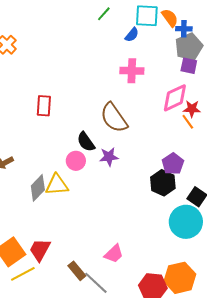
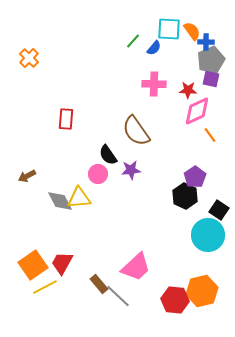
green line: (104, 14) -> (133, 41), moved
red star: (192, 109) -> (188, 90), moved
gray diamond: (38, 188) -> (60, 201), turned -72
pink trapezoid: (114, 254) -> (136, 267), size x1.5

